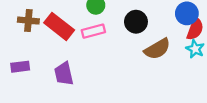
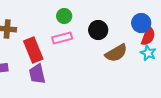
red rectangle: (59, 26) -> (33, 50), moved, turned 30

